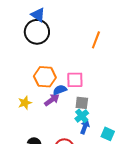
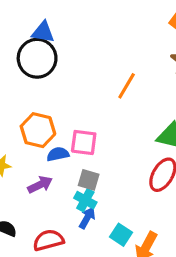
blue triangle: (38, 15) -> (43, 32), turned -35
purple arrow: (52, 100) -> (40, 185), moved
cyan cross: (82, 116) -> (85, 200), turned -32

